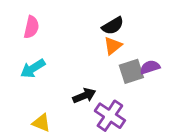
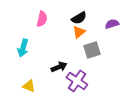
pink semicircle: (31, 27) -> (42, 19), moved
purple semicircle: (150, 67) -> (112, 24), moved
cyan arrow: (33, 69) -> (23, 48), turned -42

